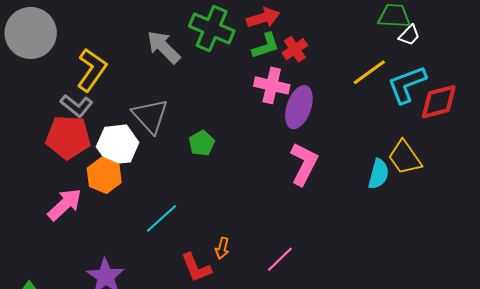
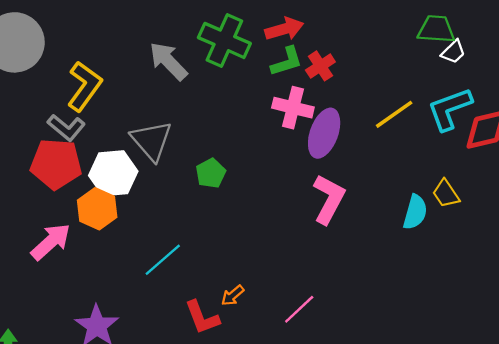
yellow line: (369, 72) -> (394, 114), moved
yellow trapezoid: (405, 158) -> (446, 194), size x0.7
orange arrow: (222, 248) -> (233, 295), turned 35

